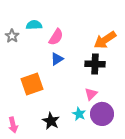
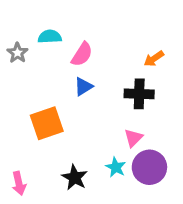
orange arrow: (105, 40) -> (154, 59), size x0.6

